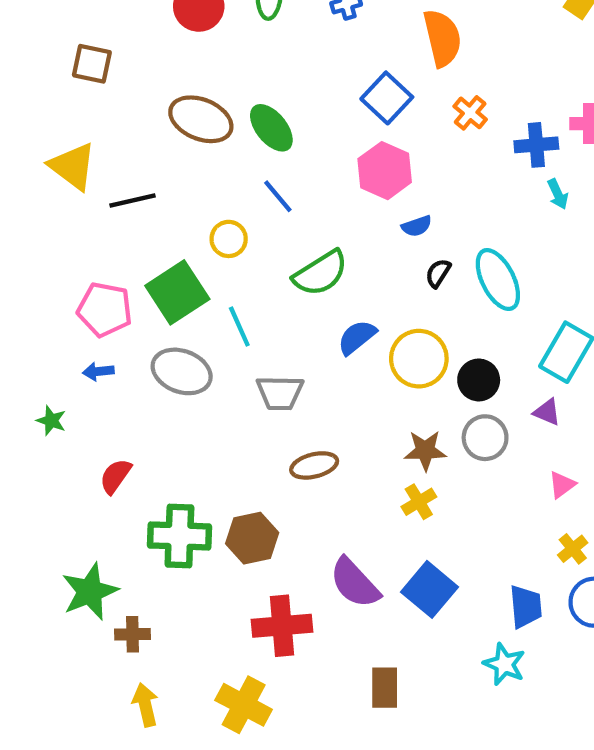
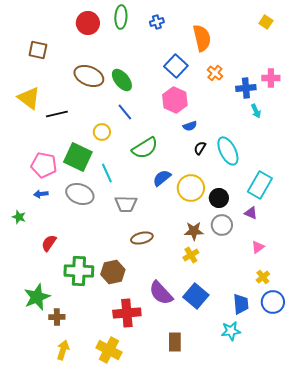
green square: (177, 292) -> (78, 157), turned -32
cyan star: (504, 664) -> (231, 331), turned -30
yellow arrow: (145, 705) -> (63, 350), turned 30

